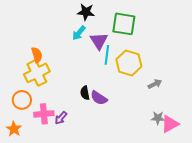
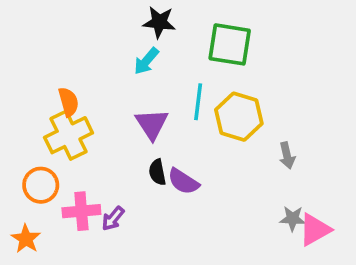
purple triangle: (99, 41) -> (152, 124), moved
gray arrow: (155, 84) -> (287, 156), turned 104

